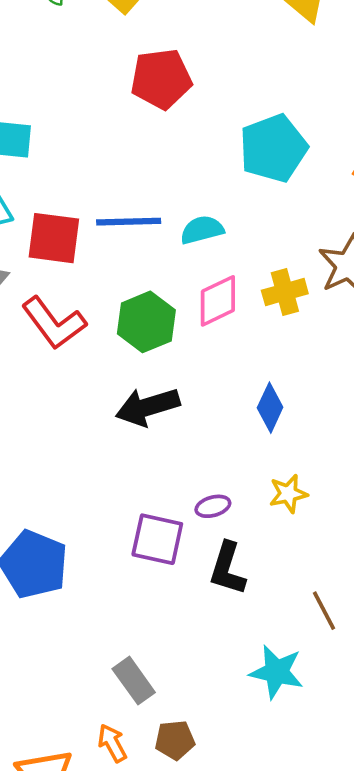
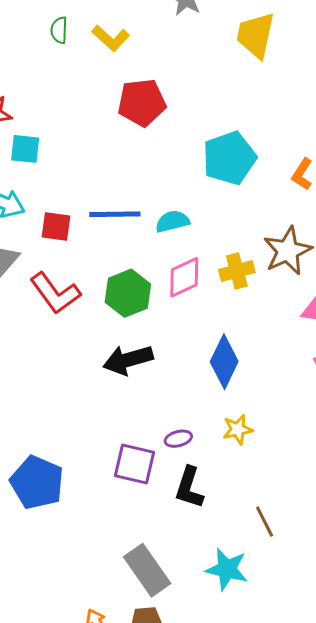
red square: (54, 238) -> (56, 226), size x0.7
blue diamond: (270, 408) -> (224, 362), size x1.4
gray rectangle: (134, 681) -> (147, 570), moved, size x1.4

